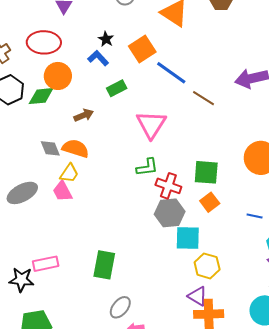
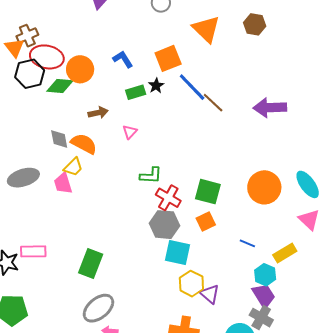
black star: (106, 39) -> (156, 86), moved
red ellipse: (44, 42) -> (47, 57), moved
brown line: (203, 98) -> (213, 103), moved
pink triangle: (151, 124) -> (130, 132), moved, size x0.5
purple triangle: (198, 296) -> (210, 294), moved
gray ellipse: (120, 307) -> (98, 308), size x1.4

